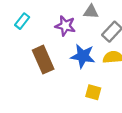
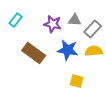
gray triangle: (91, 12) -> (75, 20), moved
brown rectangle: (43, 60) -> (34, 53), turned -30

